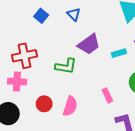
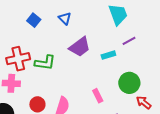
green L-shape: (66, 66) -> (45, 63), moved

